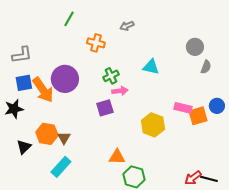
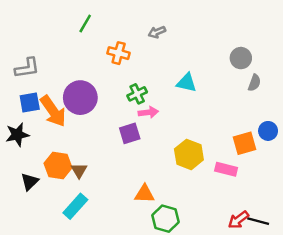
pink rectangle: (183, 108) -> (226, 169), moved

